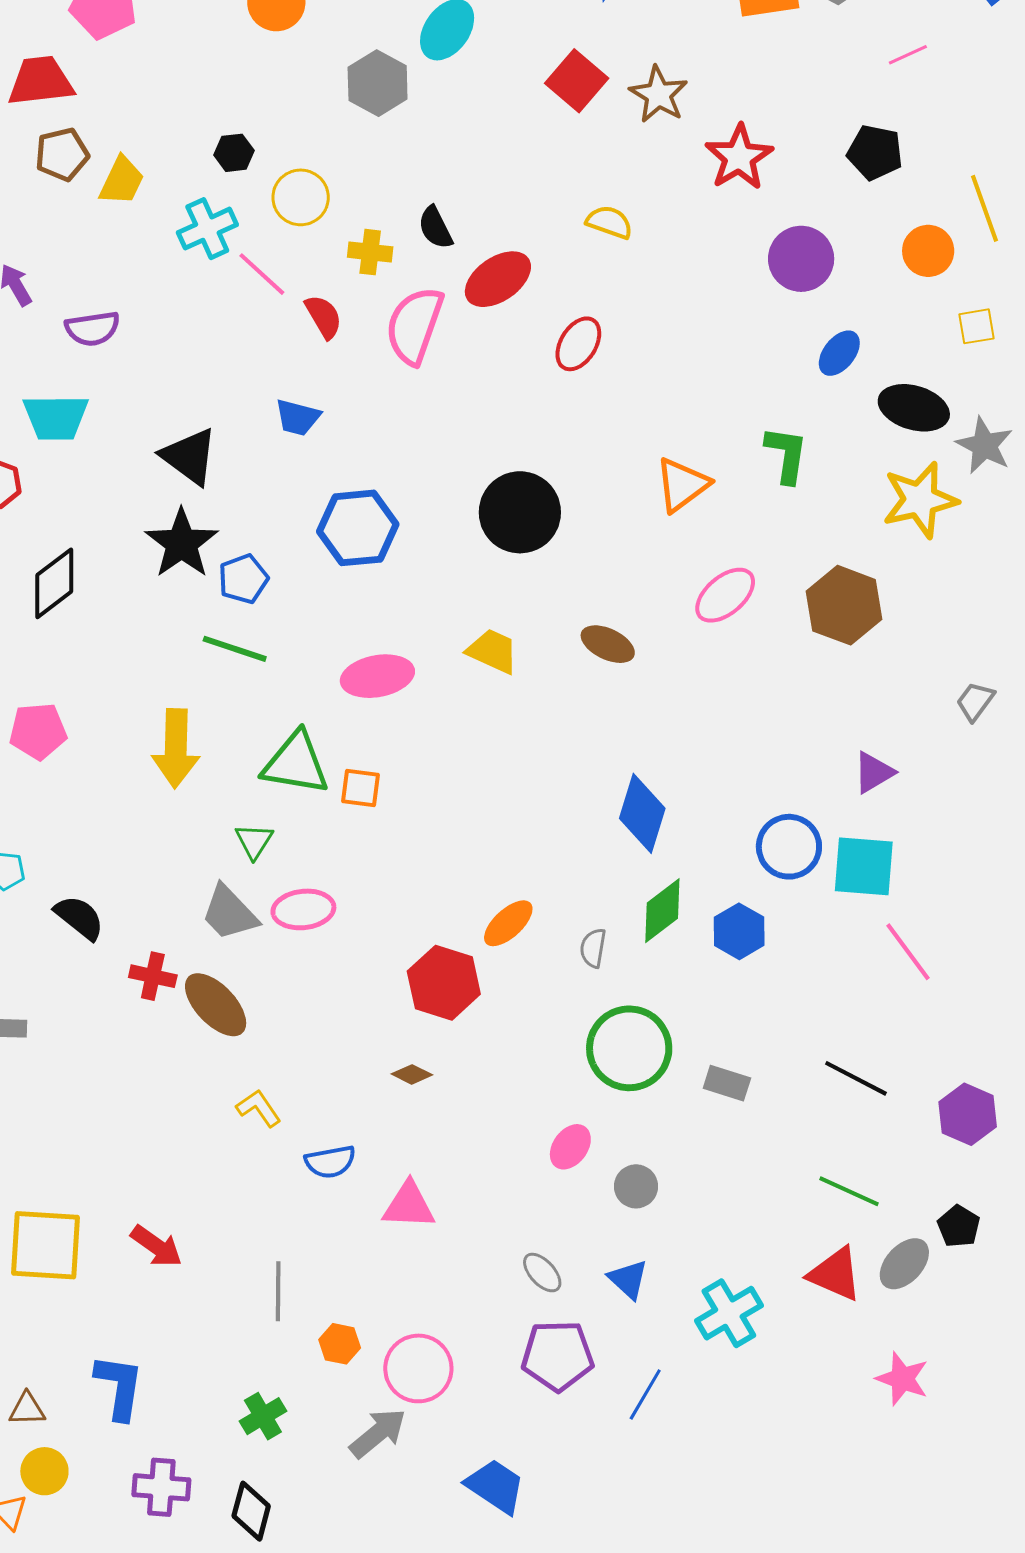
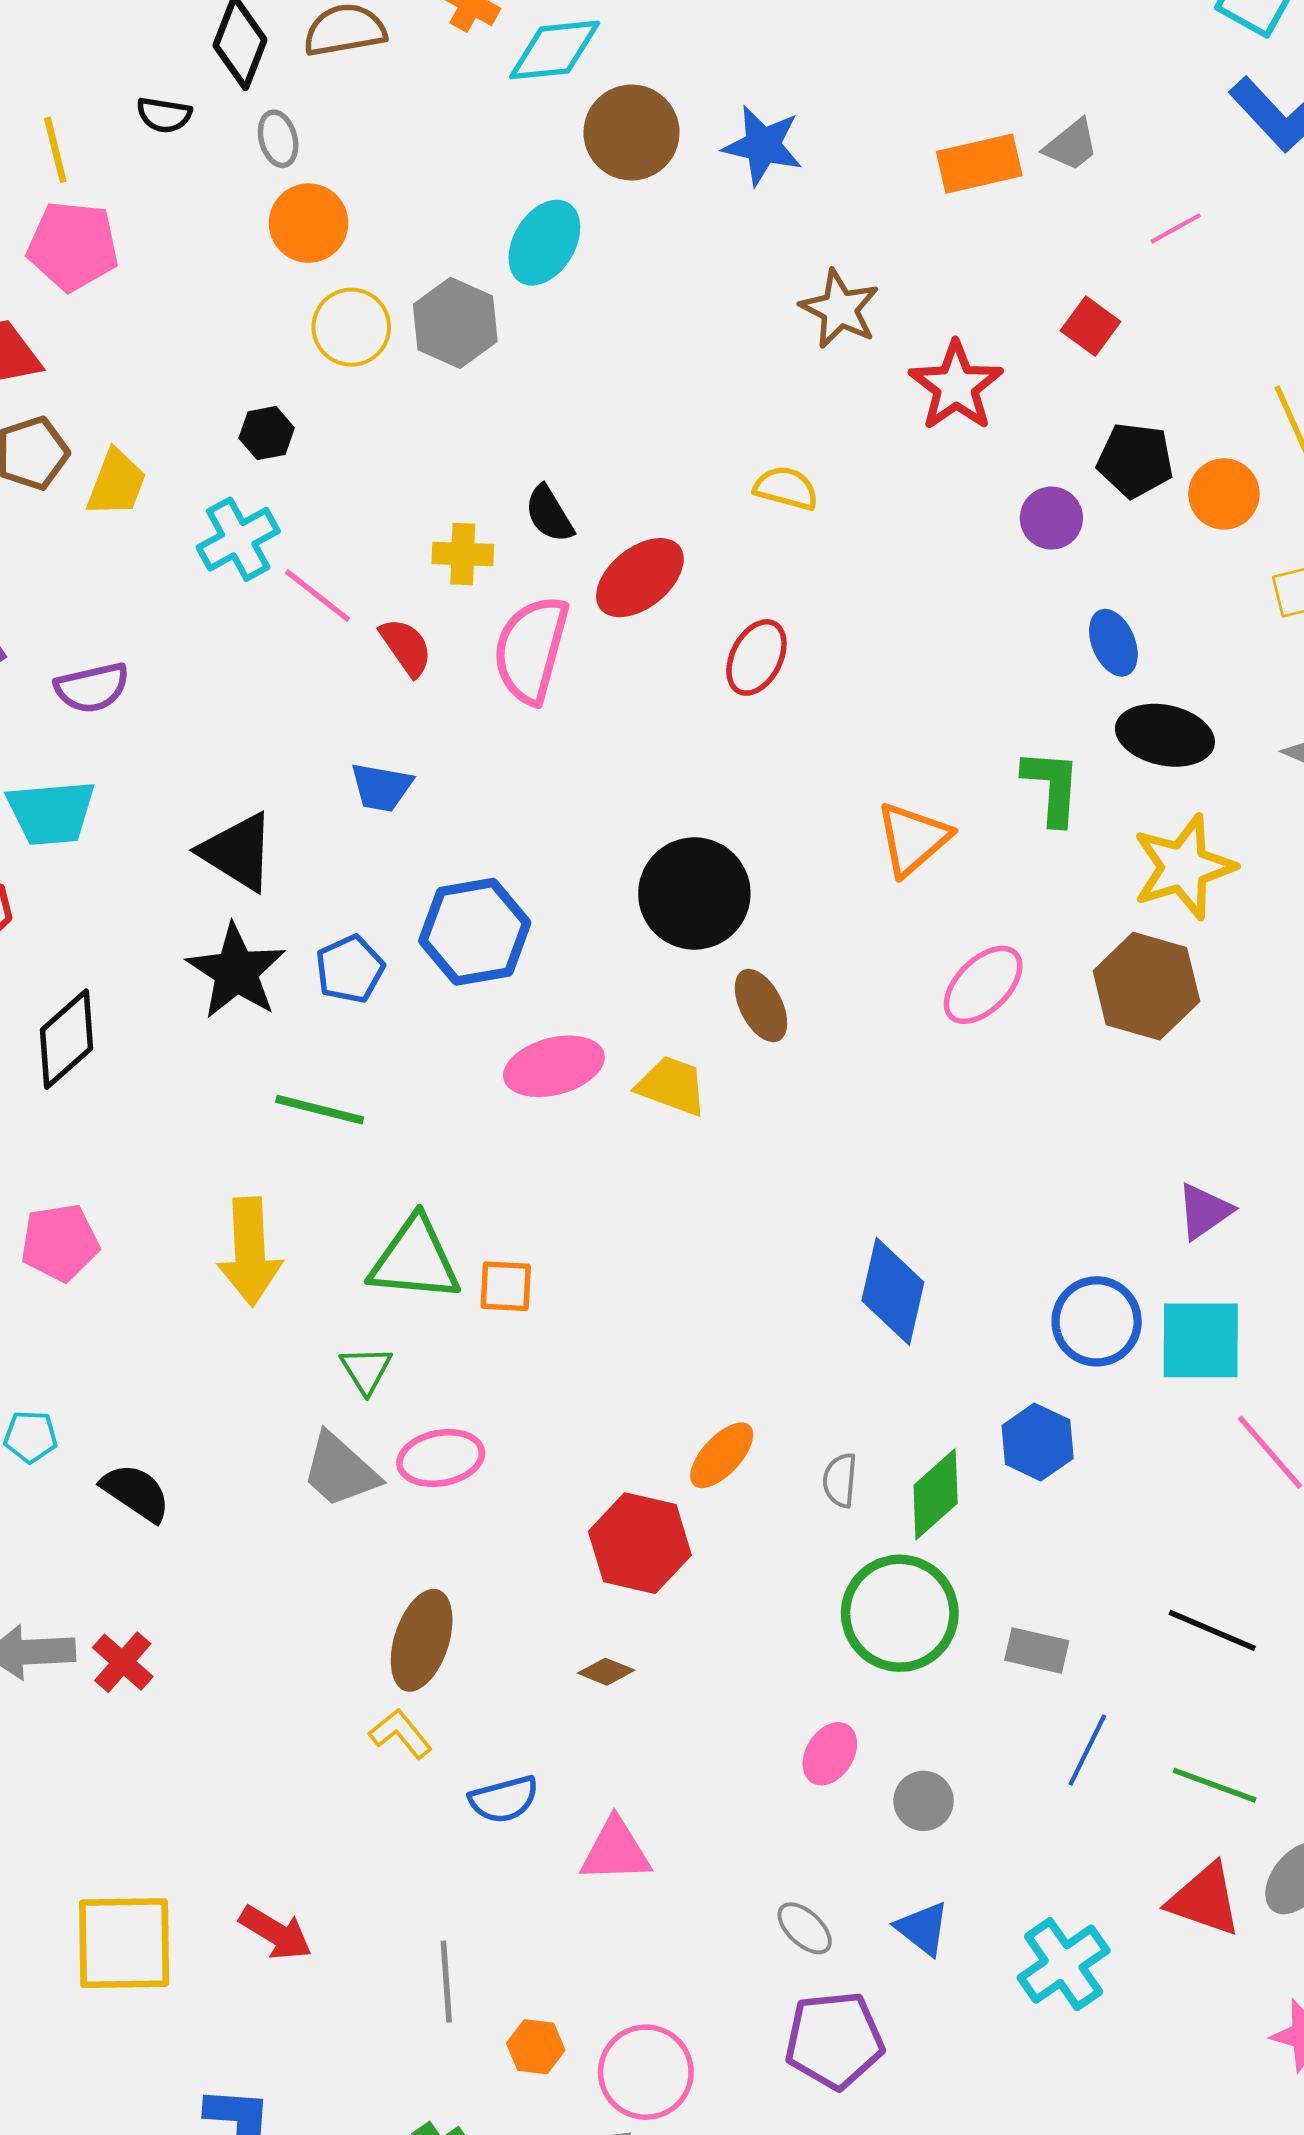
red square: (577, 81) -> (1090, 326), moved, size x0.7
black pentagon: (875, 152) -> (1135, 460), moved
yellow circle: (301, 197) -> (351, 327), moved
purple circle: (801, 259) -> (1051, 518), size x0.7
blue ellipse: (839, 353) -> (1113, 643), turned -57
black ellipse: (914, 408) -> (1165, 735), moved
yellow star: (920, 500) -> (1184, 867), moved
blue pentagon: (243, 579) -> (350, 969), moved
brown ellipse: (608, 644) -> (761, 1006), moved, turned 42
pink ellipse: (377, 676) -> (554, 1066), moved
green diamond: (662, 911) -> (936, 1494), moved
red cross: (153, 976) -> (123, 1662), moved, turned 33
brown ellipse: (216, 1005) -> (422, 1640), moved, turned 66
blue line: (645, 1394) -> (1087, 1750), moved

